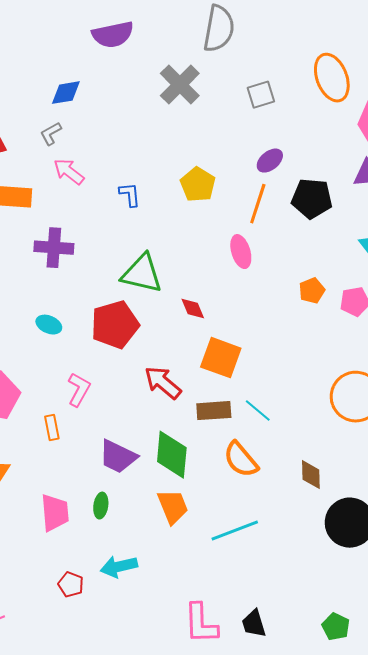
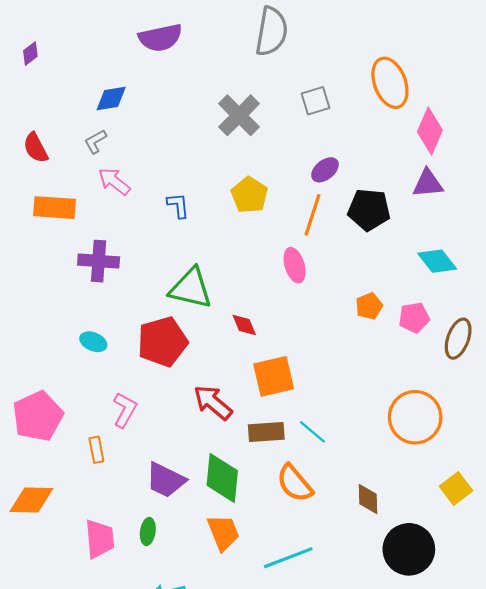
gray cross: (180, 85) -> (239, 115), moved
orange square: (221, 358) -> (274, 376), turned -33

